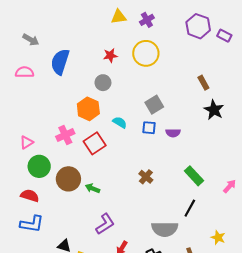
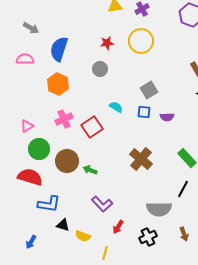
orange hexagon: (88, 109) -> (58, 84), moved
brown cross: (146, 177) -> (141, 159), size x1.6
red semicircle: (30, 196) -> (30, 177), size x1.4
blue L-shape: (32, 224) -> (49, 204), moved
purple L-shape: (105, 224) -> (102, 204), turned 80

